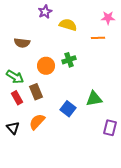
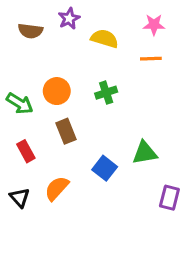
pink star: (108, 18) -> (154, 25), moved
brown semicircle: (22, 43) -> (30, 31), moved
orange circle: (46, 66) -> (57, 91), moved
green arrow: (15, 77) -> (20, 103), moved
brown rectangle: (36, 92) -> (66, 131), moved

